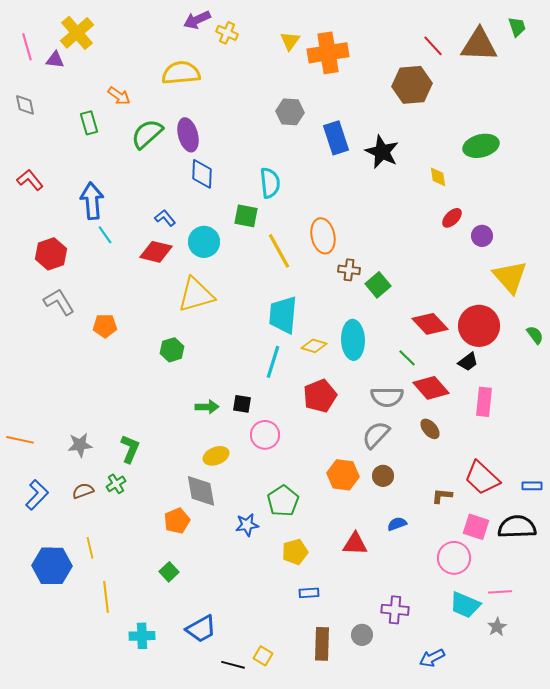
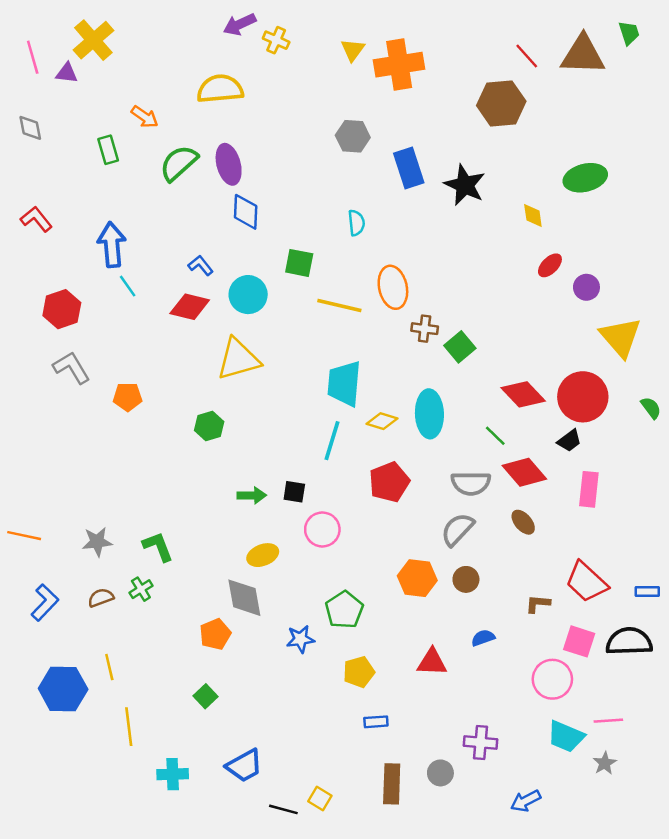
cyan semicircle: (270, 183) -> (356, 223), moved, size x0.7
yellow line: (279, 251) -> (339, 306), turned -48
green L-shape: (130, 449) -> (158, 547), turned -44

